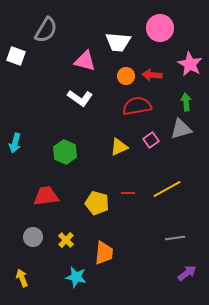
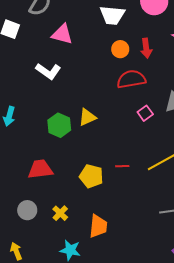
pink triangle: (85, 61) -> (62, 34), moved
red arrow: (152, 75) -> (146, 48), turned -102
white L-shape: (80, 98) -> (48, 71), moved
yellow triangle: (119, 147) -> (87, 117), moved

